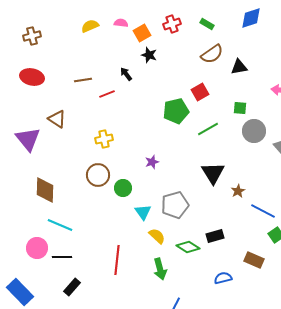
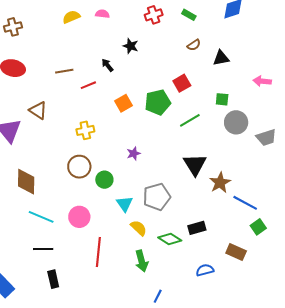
orange square: (142, 33) -> (124, 103), moved
brown semicircle: (212, 54) -> (194, 45), size x0.6
brown star: (238, 191) -> (220, 183), size x1.5
pink circle: (37, 248) -> (79, 217), moved
black rectangle: (72, 287) -> (53, 279), turned -54

